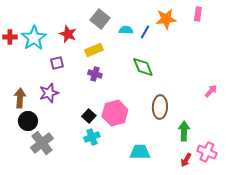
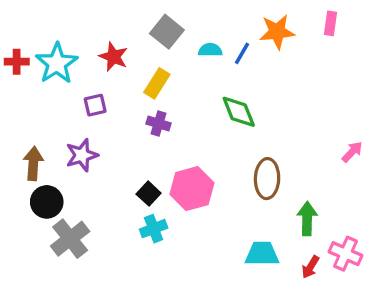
yellow rectangle: (94, 50) -> (157, 83), turned -36
cyan trapezoid: (140, 152) -> (262, 254), moved

